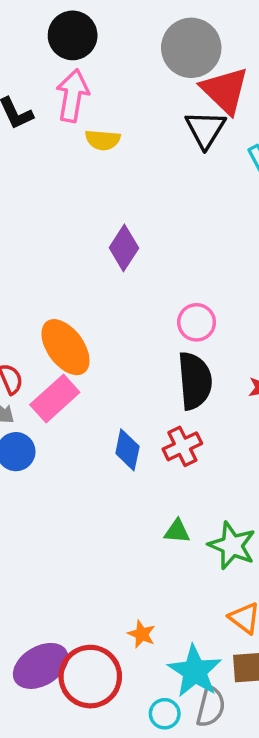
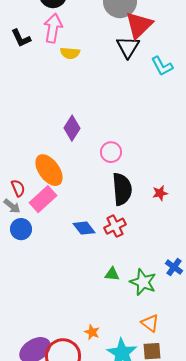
red triangle: (225, 90) -> (139, 25), turned 32
purple diamond: (124, 248) -> (72, 128), moved
pink circle: (197, 322) -> (111, 152), moved
blue diamond: (127, 450) -> (84, 228), turned -50

